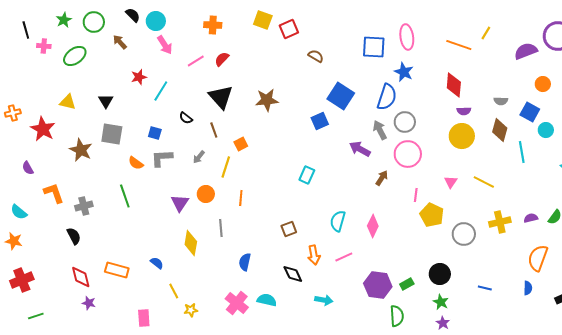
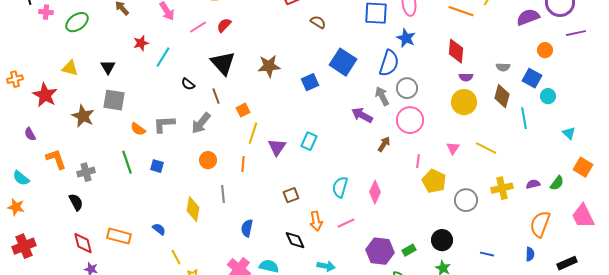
blue square: (320, 121) -> (310, 82), moved
blue square: (155, 133) -> (157, 166), moved
gray arrow: (199, 157) -> (201, 123), size x1.6
yellow line: (226, 167) -> (253, 133), moved
purple triangle: (180, 203) -> (277, 147), moved

